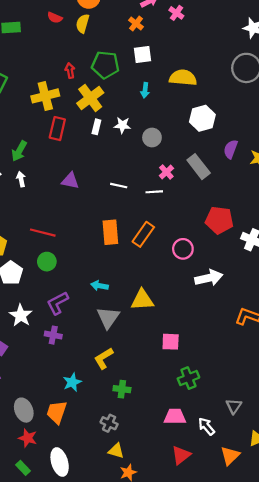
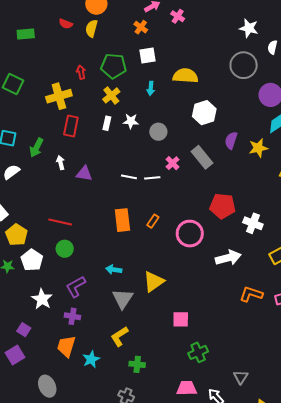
yellow cross: (90, 98) -> (111, 95), moved, size x0.7
white arrow: (21, 179) -> (61, 163), moved
white line: (154, 192) -> (152, 178), moved
orange rectangle: (143, 234) -> (153, 221), size x0.6
pink circle: (183, 249) -> (190, 234), size x1.4
white arrow: (209, 278) -> (228, 258), moved
yellow triangle: (142, 300) -> (154, 282), turned -30
orange trapezoid: (57, 412) -> (66, 346), moved

